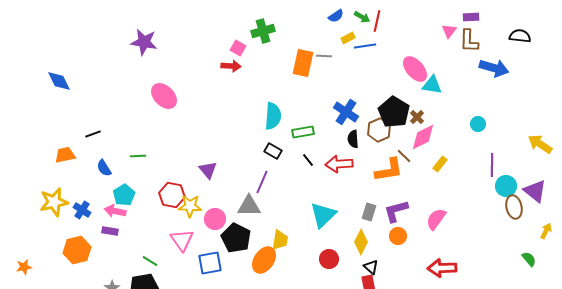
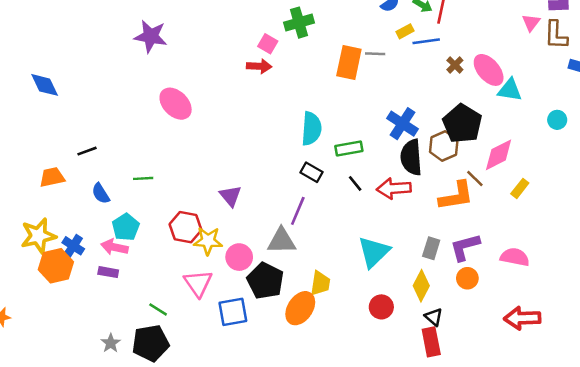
brown cross: (417, 117) -> (455, 65), moved
cyan circle: (478, 124) -> (557, 120), moved
black semicircle: (353, 139) -> (411, 157), size x1.6
pink semicircle: (436, 219) -> (515, 257), turned 65
orange hexagon: (77, 250) -> (56, 266), moved

